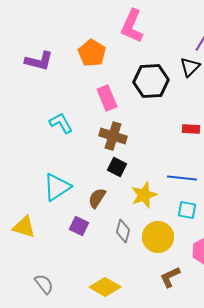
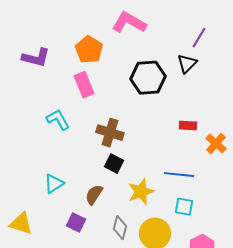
pink L-shape: (132, 26) -> (129, 23), turned 96
pink rectangle: (107, 98) -> (84, 85), moved
cyan triangle: (57, 187) -> (54, 184), size x0.7

